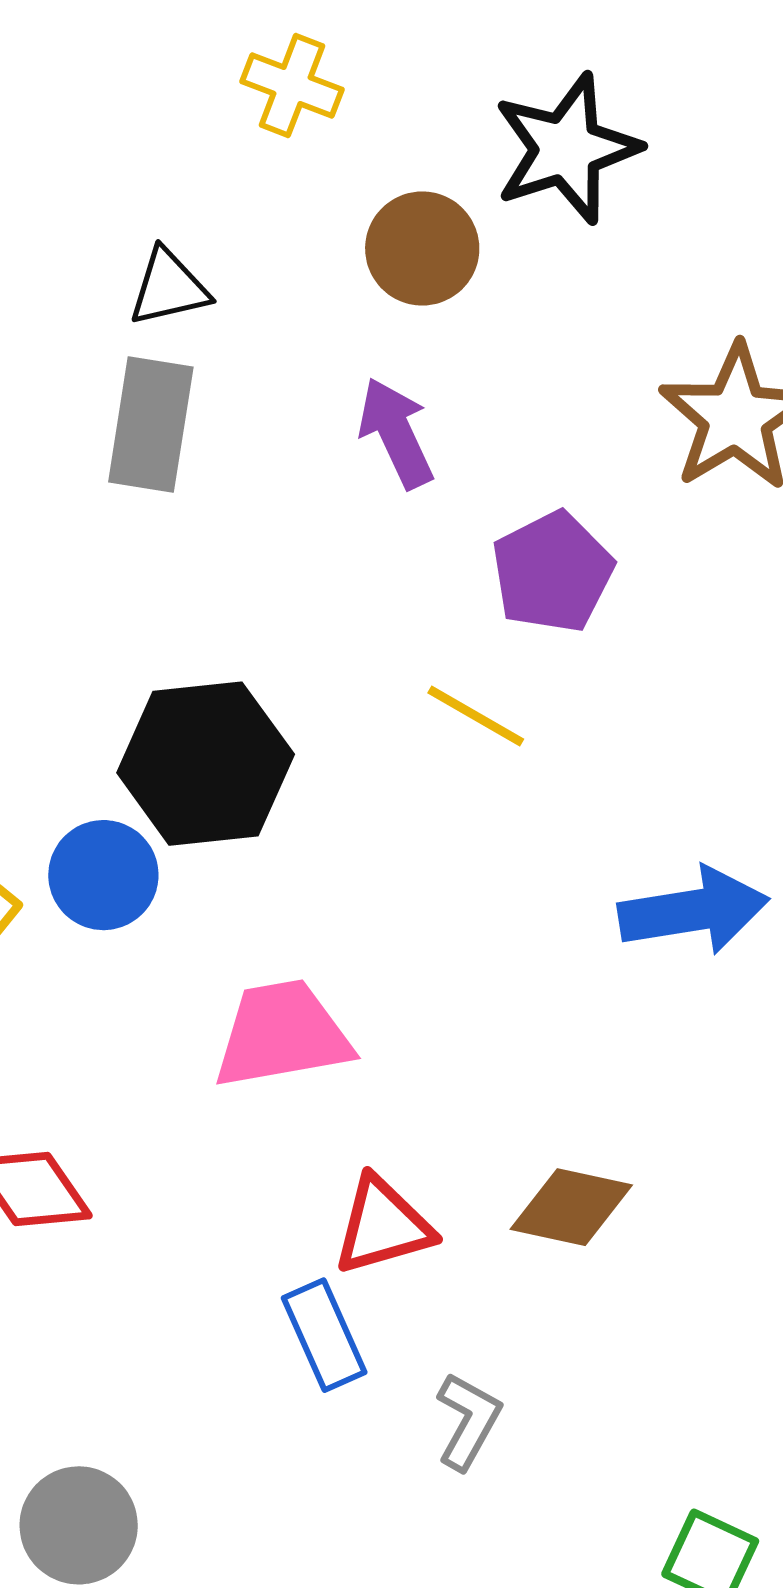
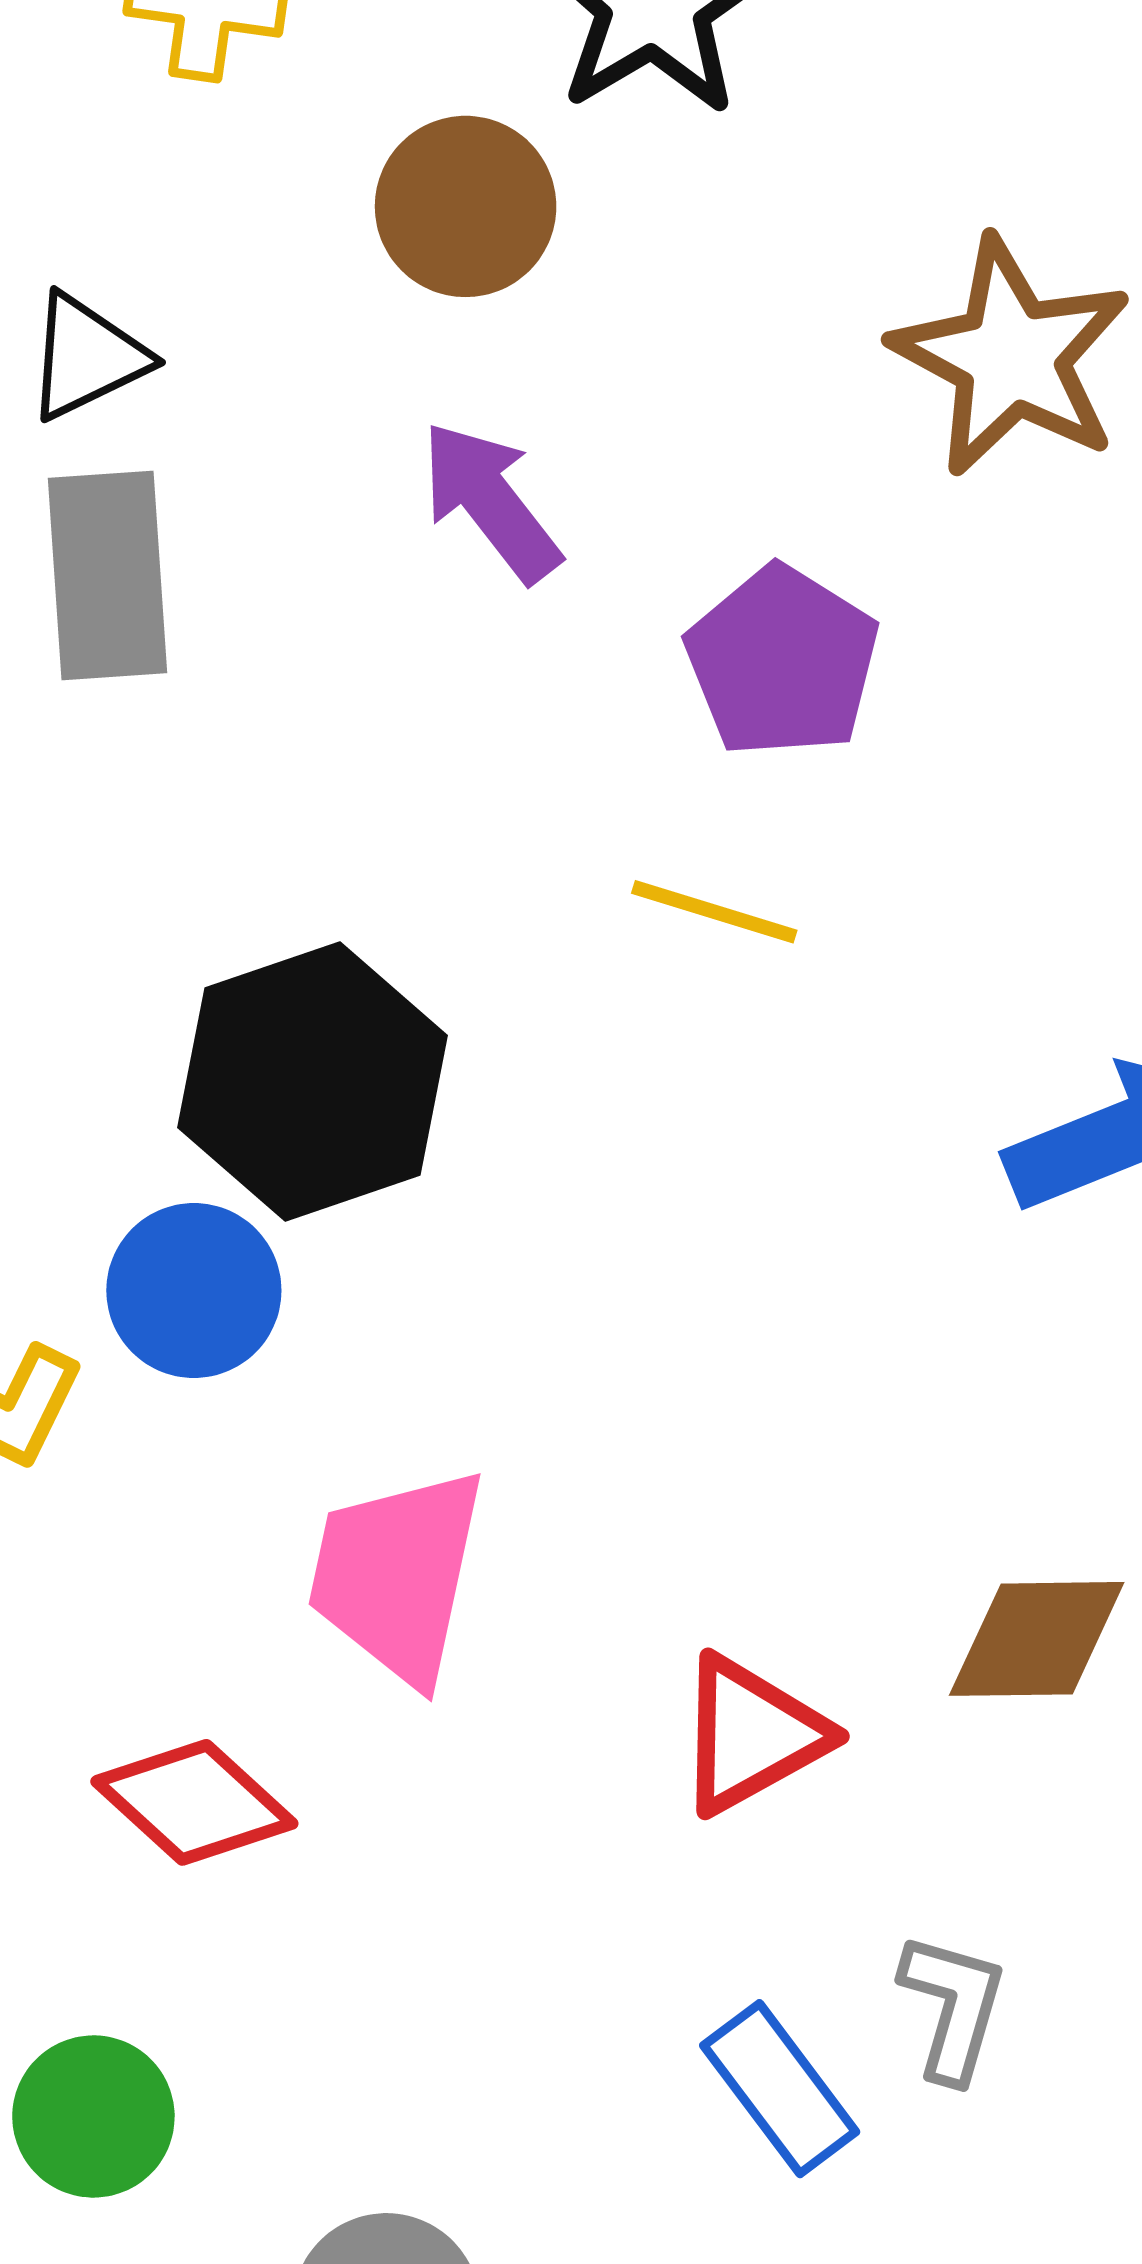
pink trapezoid: (282, 1034) -> (397, 1575), moved, turned -55
blue rectangle: (324, 1335) -> (780, 2089), moved

